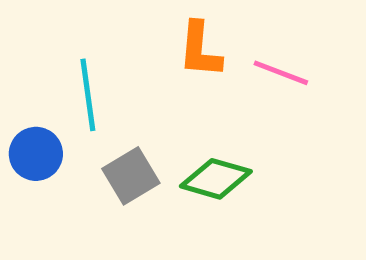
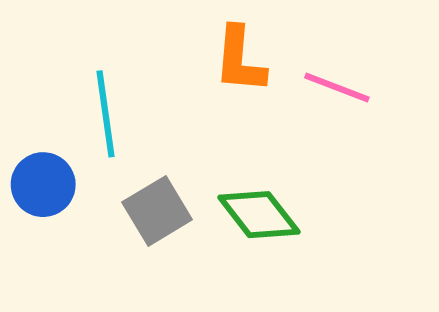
green diamond: (216, 179) -> (259, 215), turned 36

